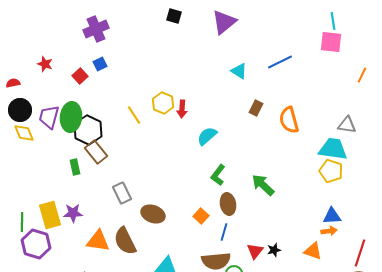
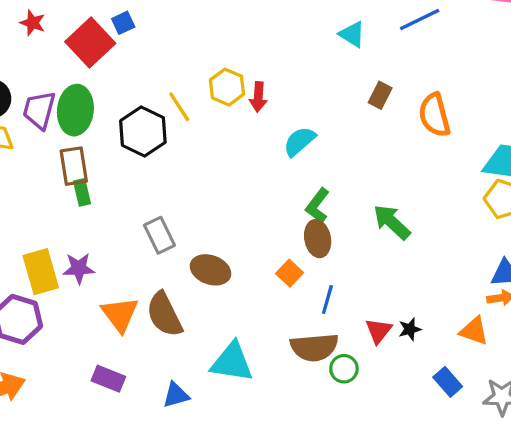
red square: (80, 76) -> (90, 43), size x1.8
black hexagon: (88, 130) -> (143, 132), moved
brown rectangle: (96, 152) -> (74, 166), moved, turned 30
brown ellipse: (228, 204) -> (318, 239), moved
orange triangle: (98, 241) -> (120, 314), turned 45

